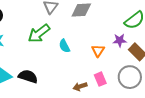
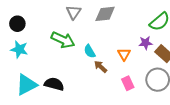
green arrow: (39, 33) -> (63, 40), turned -115
brown arrow: (80, 86) -> (101, 67), moved, turned 64

